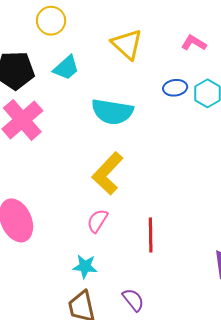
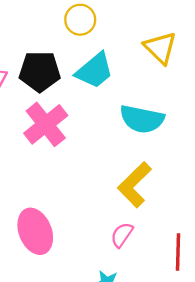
cyan trapezoid: (66, 68) -> (95, 71), size x1.4

